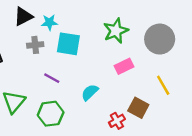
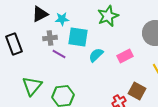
green star: (116, 31) -> (108, 16), moved
purple line: (52, 78) -> (59, 54), moved
cyan semicircle: (90, 92) -> (96, 55), moved

